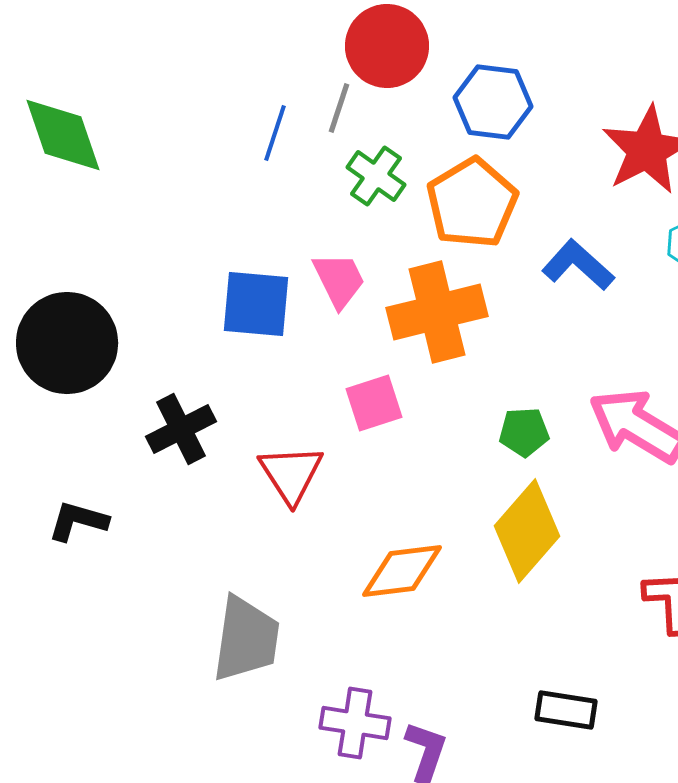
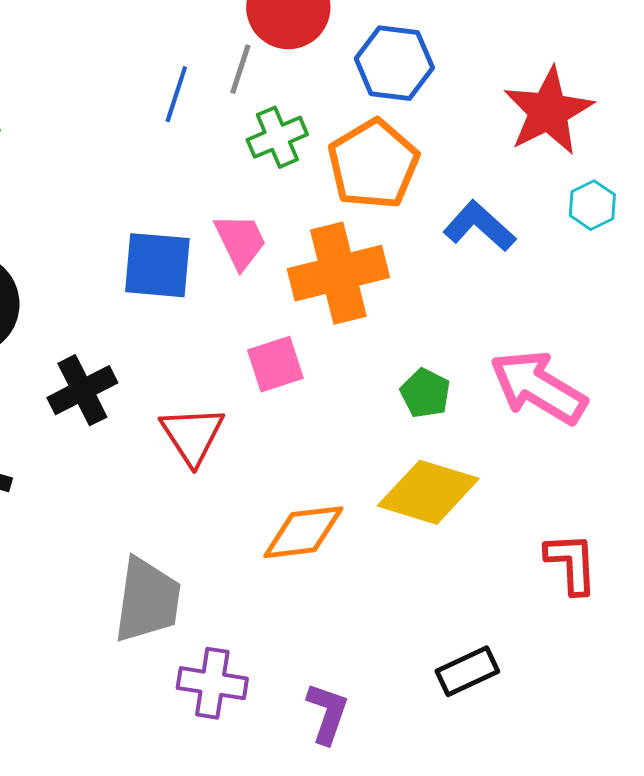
green cross: (376, 176) -> (277, 137), turned 32
green pentagon: (524, 432) -> (425, 393), turned 30
yellow diamond: (527, 531) -> (428, 492), turned 66
black rectangle: (566, 710) -> (467, 671), turned -34
purple cross: (355, 723) -> (212, 683), moved

